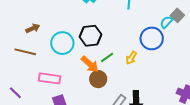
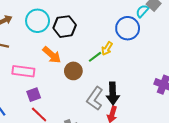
cyan circle: (62, 43) -> (38, 21), moved
green line: (107, 57) -> (95, 57), moved
orange arrow: (90, 64) -> (52, 55), moved

